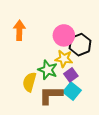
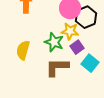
yellow semicircle: (29, 82) -> (23, 50), moved
cyan square: (72, 91) -> (90, 63), moved

